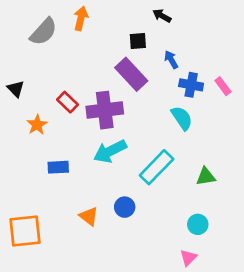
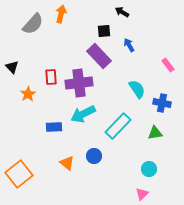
blue cross: (191, 85) -> (162, 103), moved
red rectangle: (68, 102) -> (51, 77), turned 42
blue rectangle: (58, 167) -> (54, 127), moved
orange square: (25, 231) -> (19, 174), turned -32

